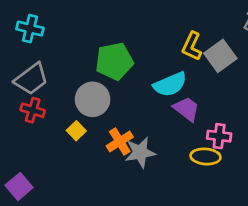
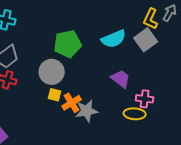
yellow L-shape: (192, 46) -> (151, 19), moved
cyan semicircle: (170, 84) -> (114, 39), moved
yellow square: (76, 131) -> (55, 95), moved, turned -32

